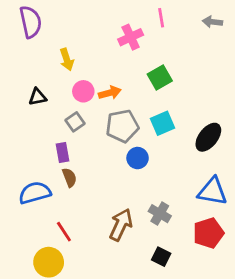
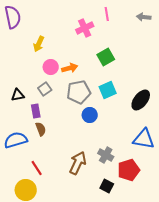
yellow arrow: (67, 59) -> (39, 44), turned 42
black triangle: (38, 97) -> (18, 95), moved
red pentagon: (208, 233) -> (129, 170), moved

